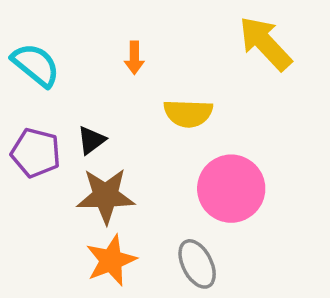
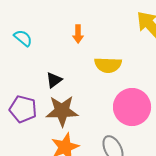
cyan semicircle: (36, 65) -> (23, 38), size x0.7
purple pentagon: (36, 153) -> (23, 109), moved

